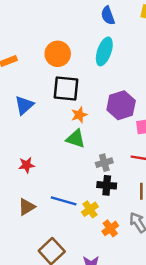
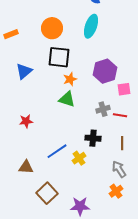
gray cross: (104, 163) -> (103, 109), moved
blue line: (64, 201) -> (57, 151), turned -50
brown triangle: (27, 207) -> (26, 167), moved, turned 35
orange cross: (110, 228) -> (116, 191), moved

